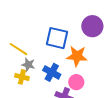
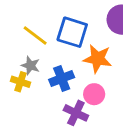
yellow line: (18, 49) -> (35, 36), moved
blue cross: (52, 72) -> (62, 78), turned 36

